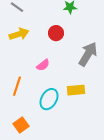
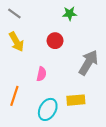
yellow arrow: (19, 34) -> (16, 42), turned 78
pink semicircle: (43, 65) -> (41, 74), turned -40

